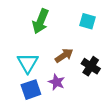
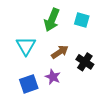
green arrow: (41, 21) -> (52, 20), moved
cyan triangle: (28, 63) -> (26, 46), moved

